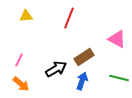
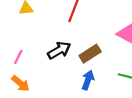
black arrow: (56, 69) -> (59, 50), moved

